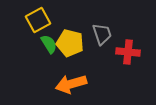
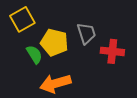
green semicircle: (49, 44) -> (34, 54), moved

